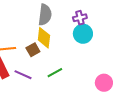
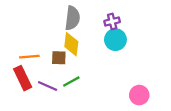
brown square: (33, 50) -> (59, 58), turned 32
green line: (55, 73) -> (71, 82), moved

